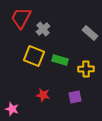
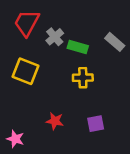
yellow square: (34, 56) -> (25, 71), moved
green rectangle: (60, 60) -> (78, 47), moved
yellow cross: (86, 69) -> (83, 78), moved

